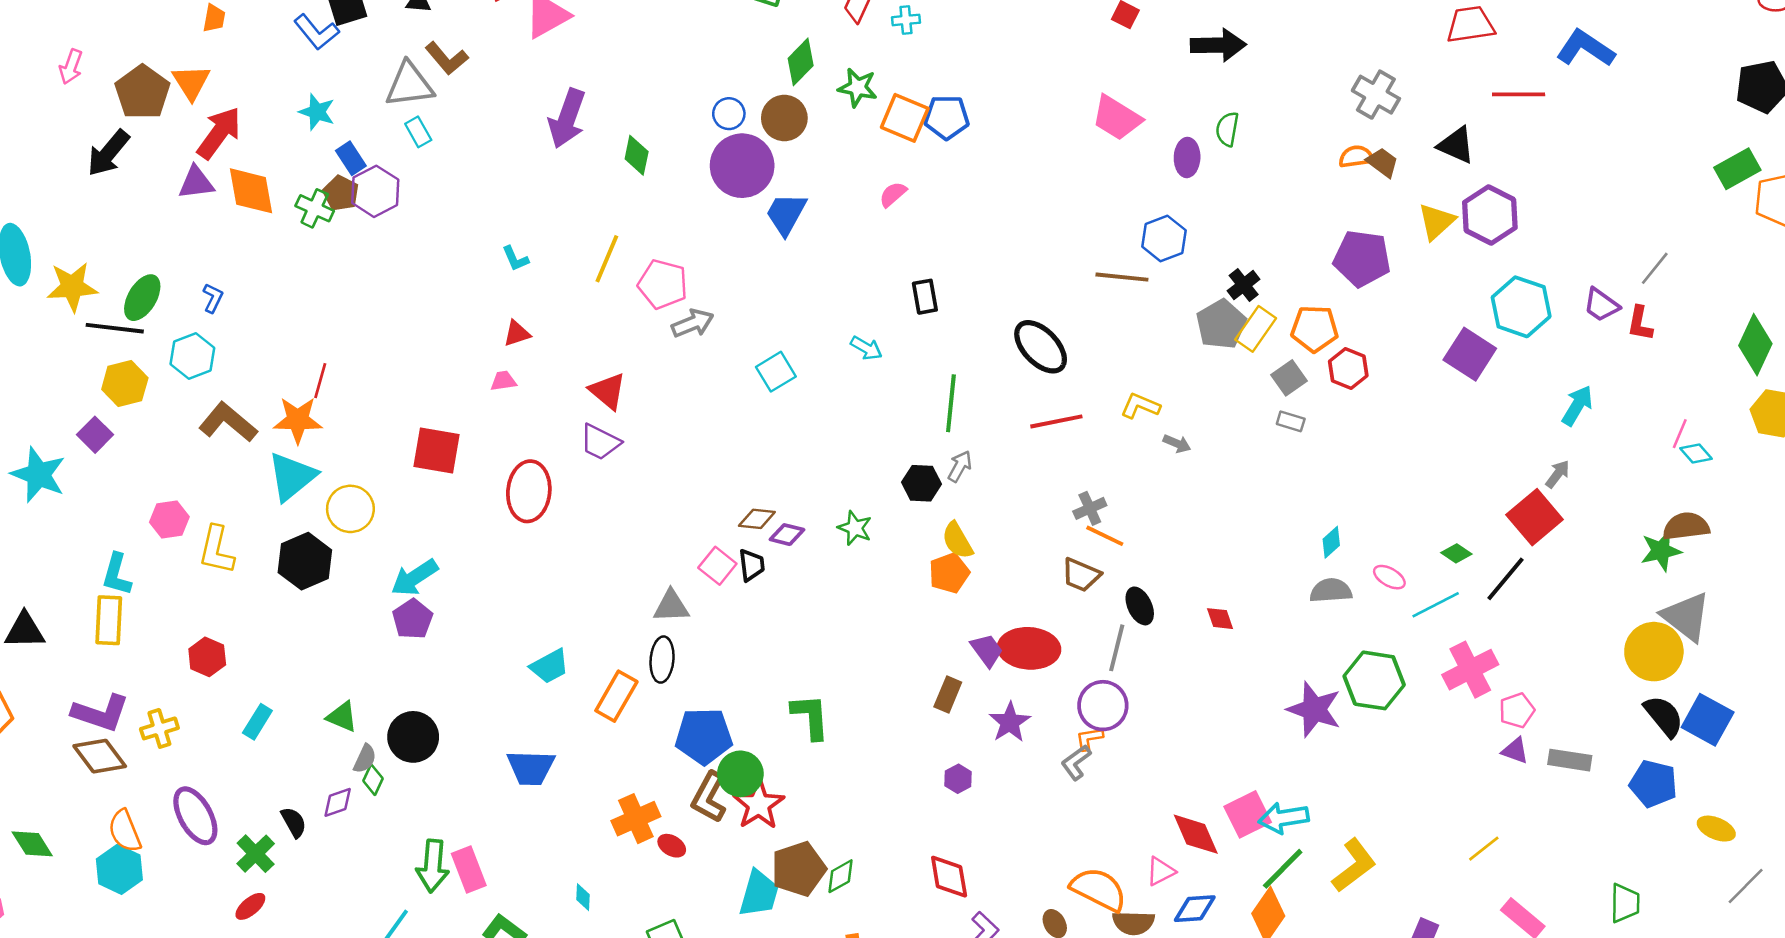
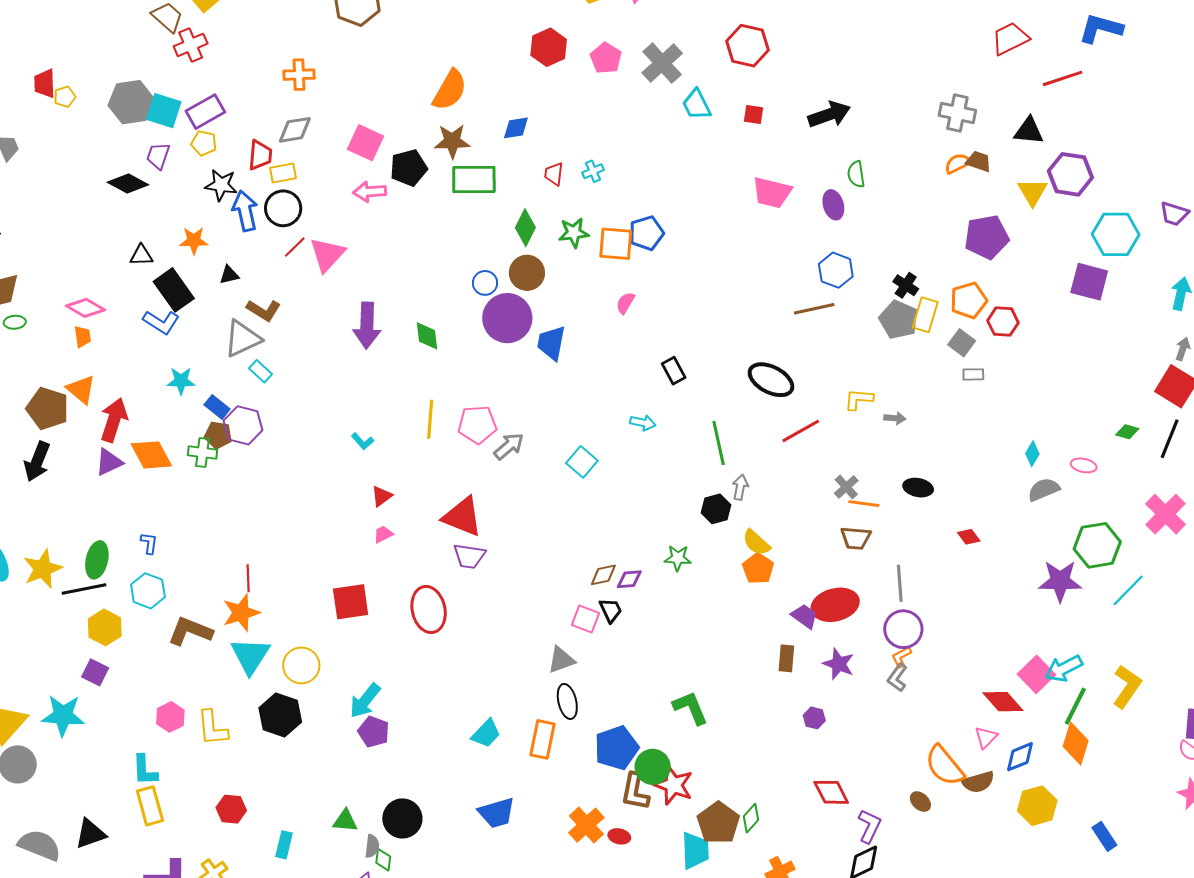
red triangle: (608, 391) -> (463, 517), size x1.4
cyan line: (1436, 605) -> (1128, 590), moved
black ellipse: (1140, 606) -> (918, 488), moved, turned -36
orange semicircle: (1099, 889) -> (944, 766), turned -138

